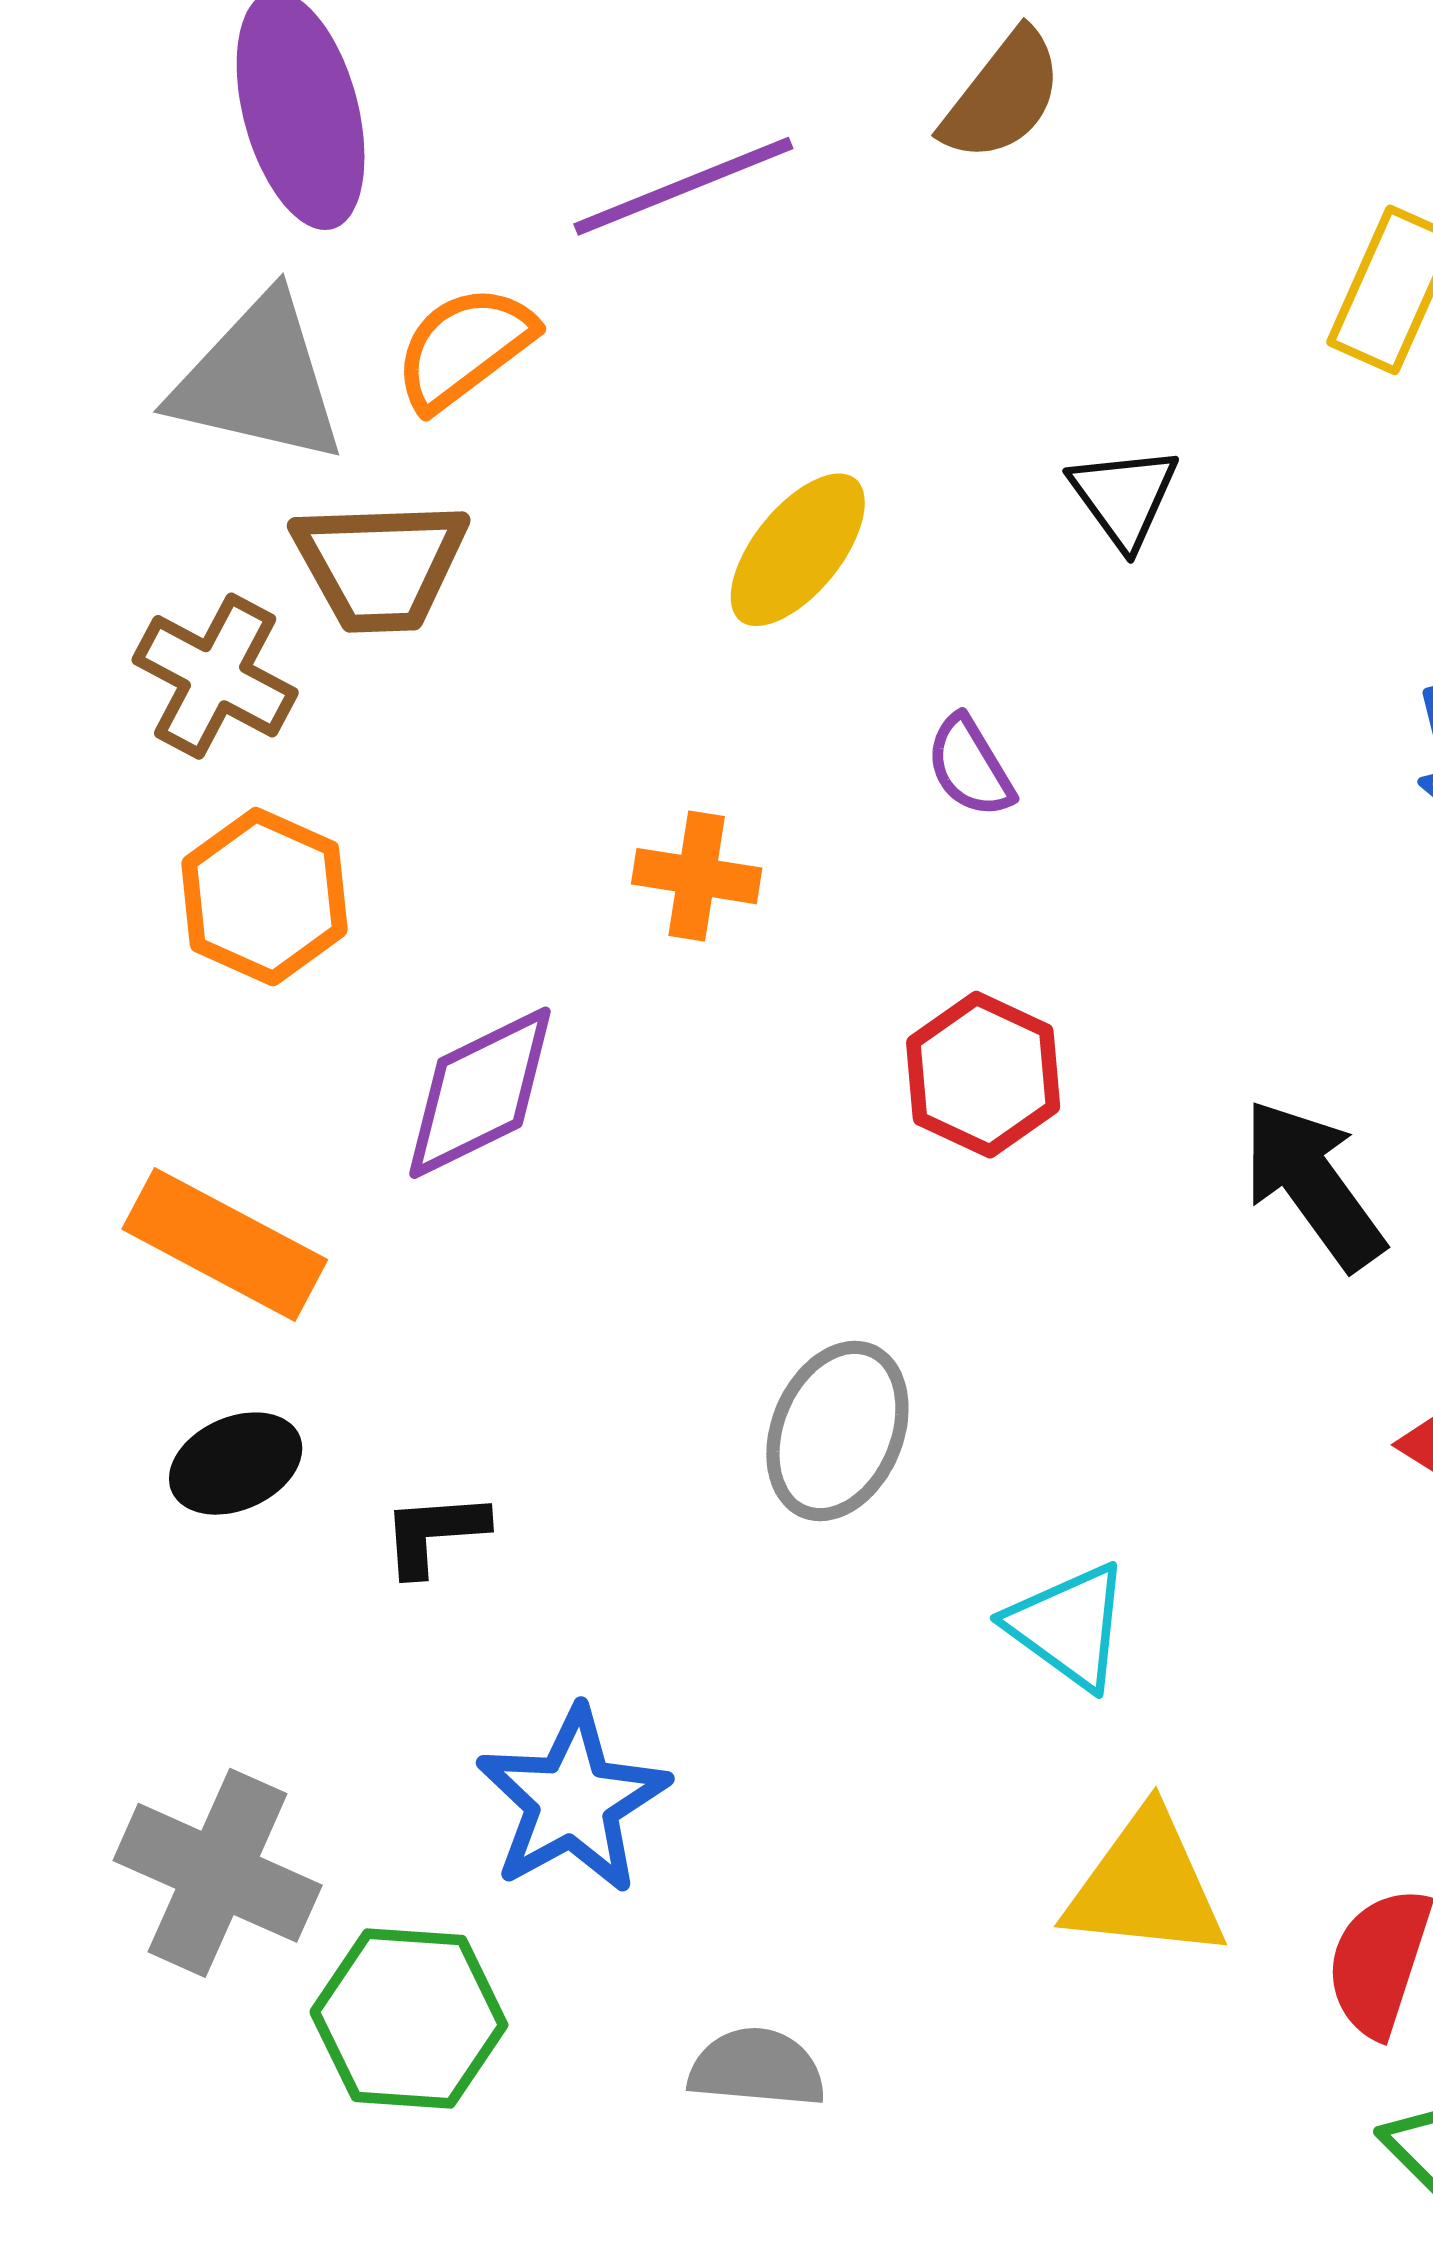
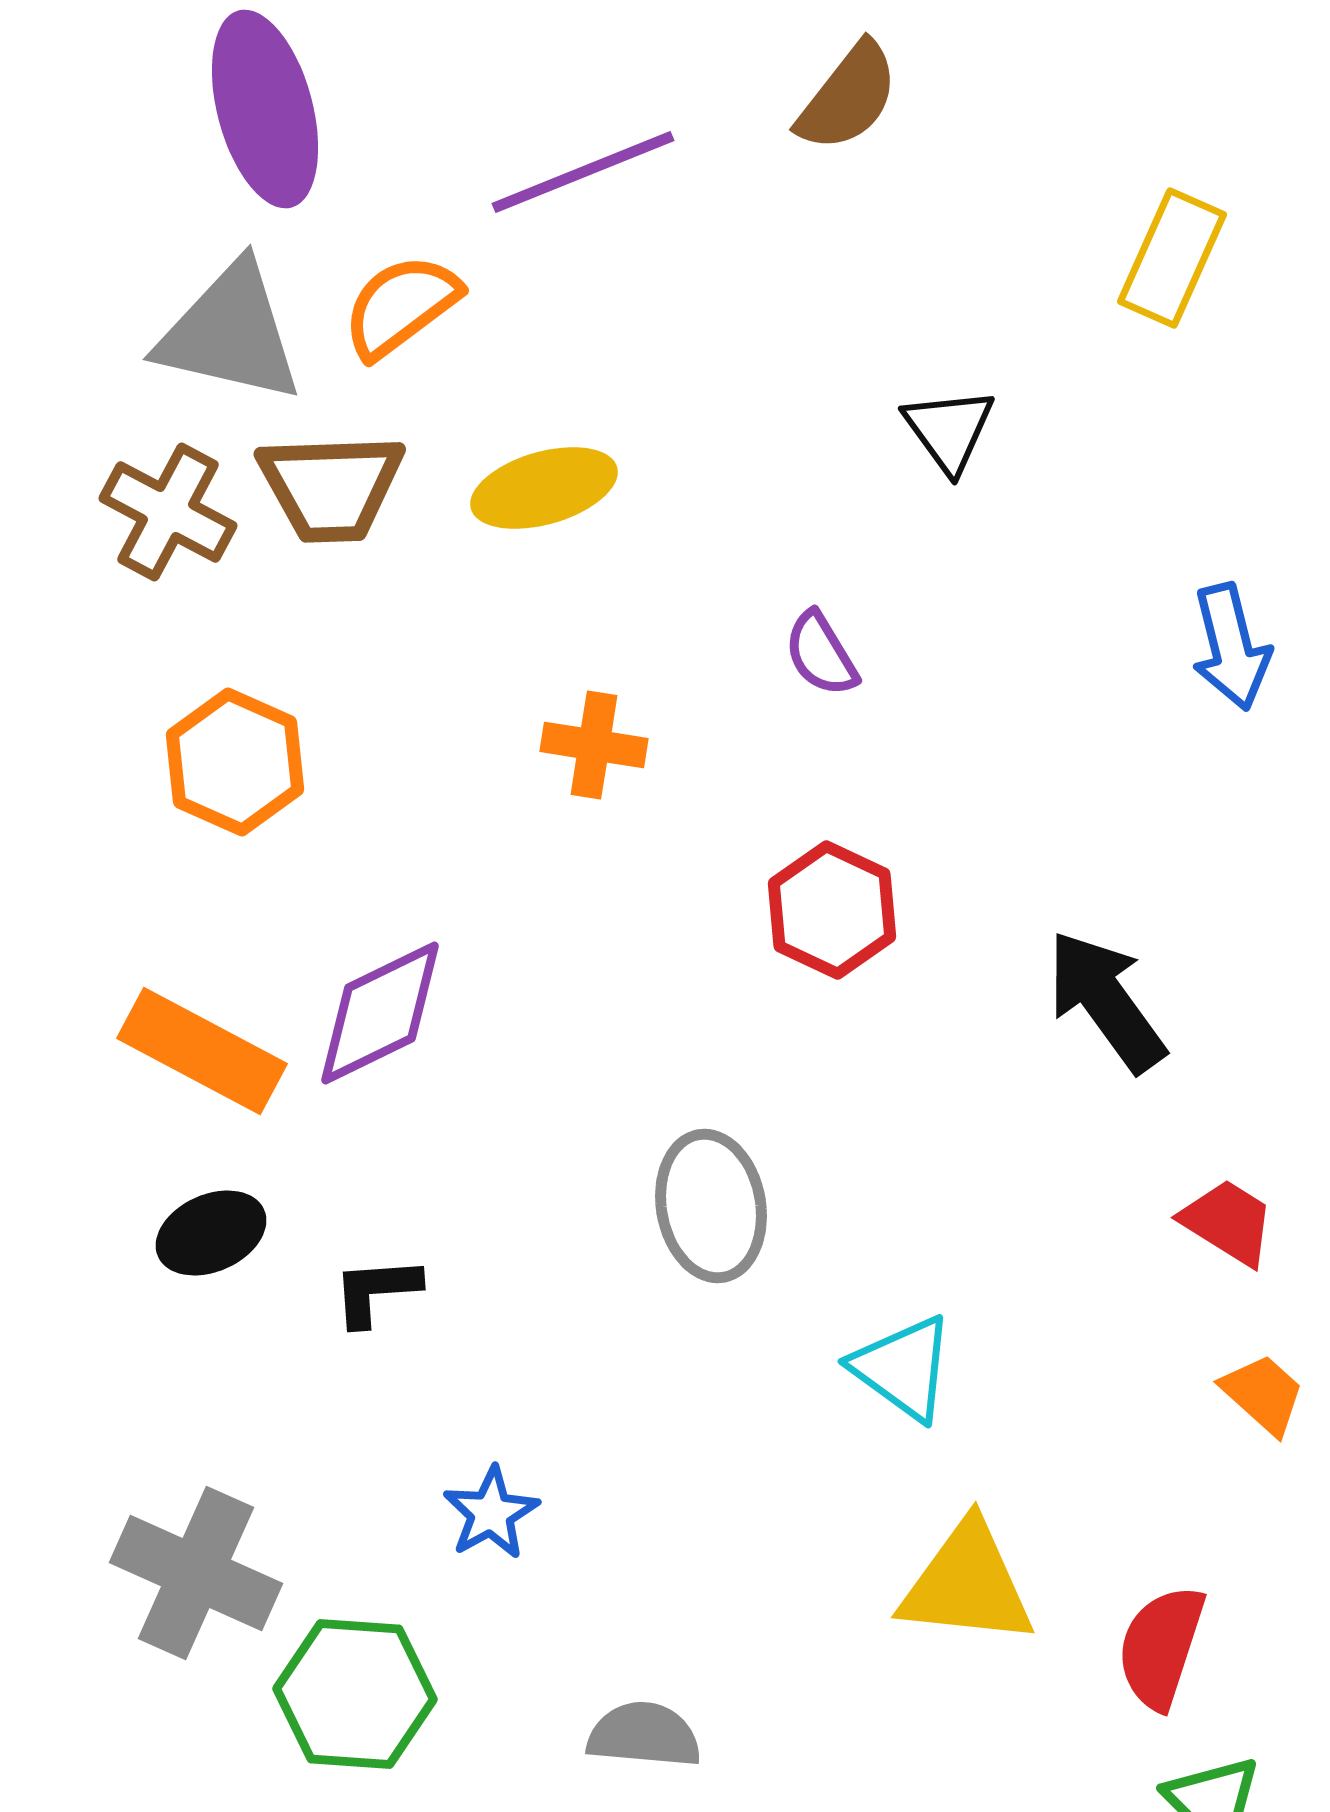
yellow ellipse: (798, 550) -> (544, 488), moved, turned 35
brown cross: (215, 676) -> (168, 512), moved
purple diamond: (480, 1093) -> (380, 1013), moved
gray ellipse: (837, 1431) -> (711, 1206), turned -33
blue star: (573, 1801) -> (491, 1513), size x0.6

